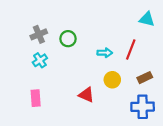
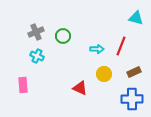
cyan cross: (40, 60) -> (37, 56), turned -32
pink rectangle: (36, 98) -> (23, 85), moved

